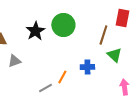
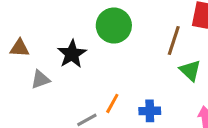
black star: (35, 31) -> (72, 54), moved
blue cross: (87, 67) -> (150, 111), moved

